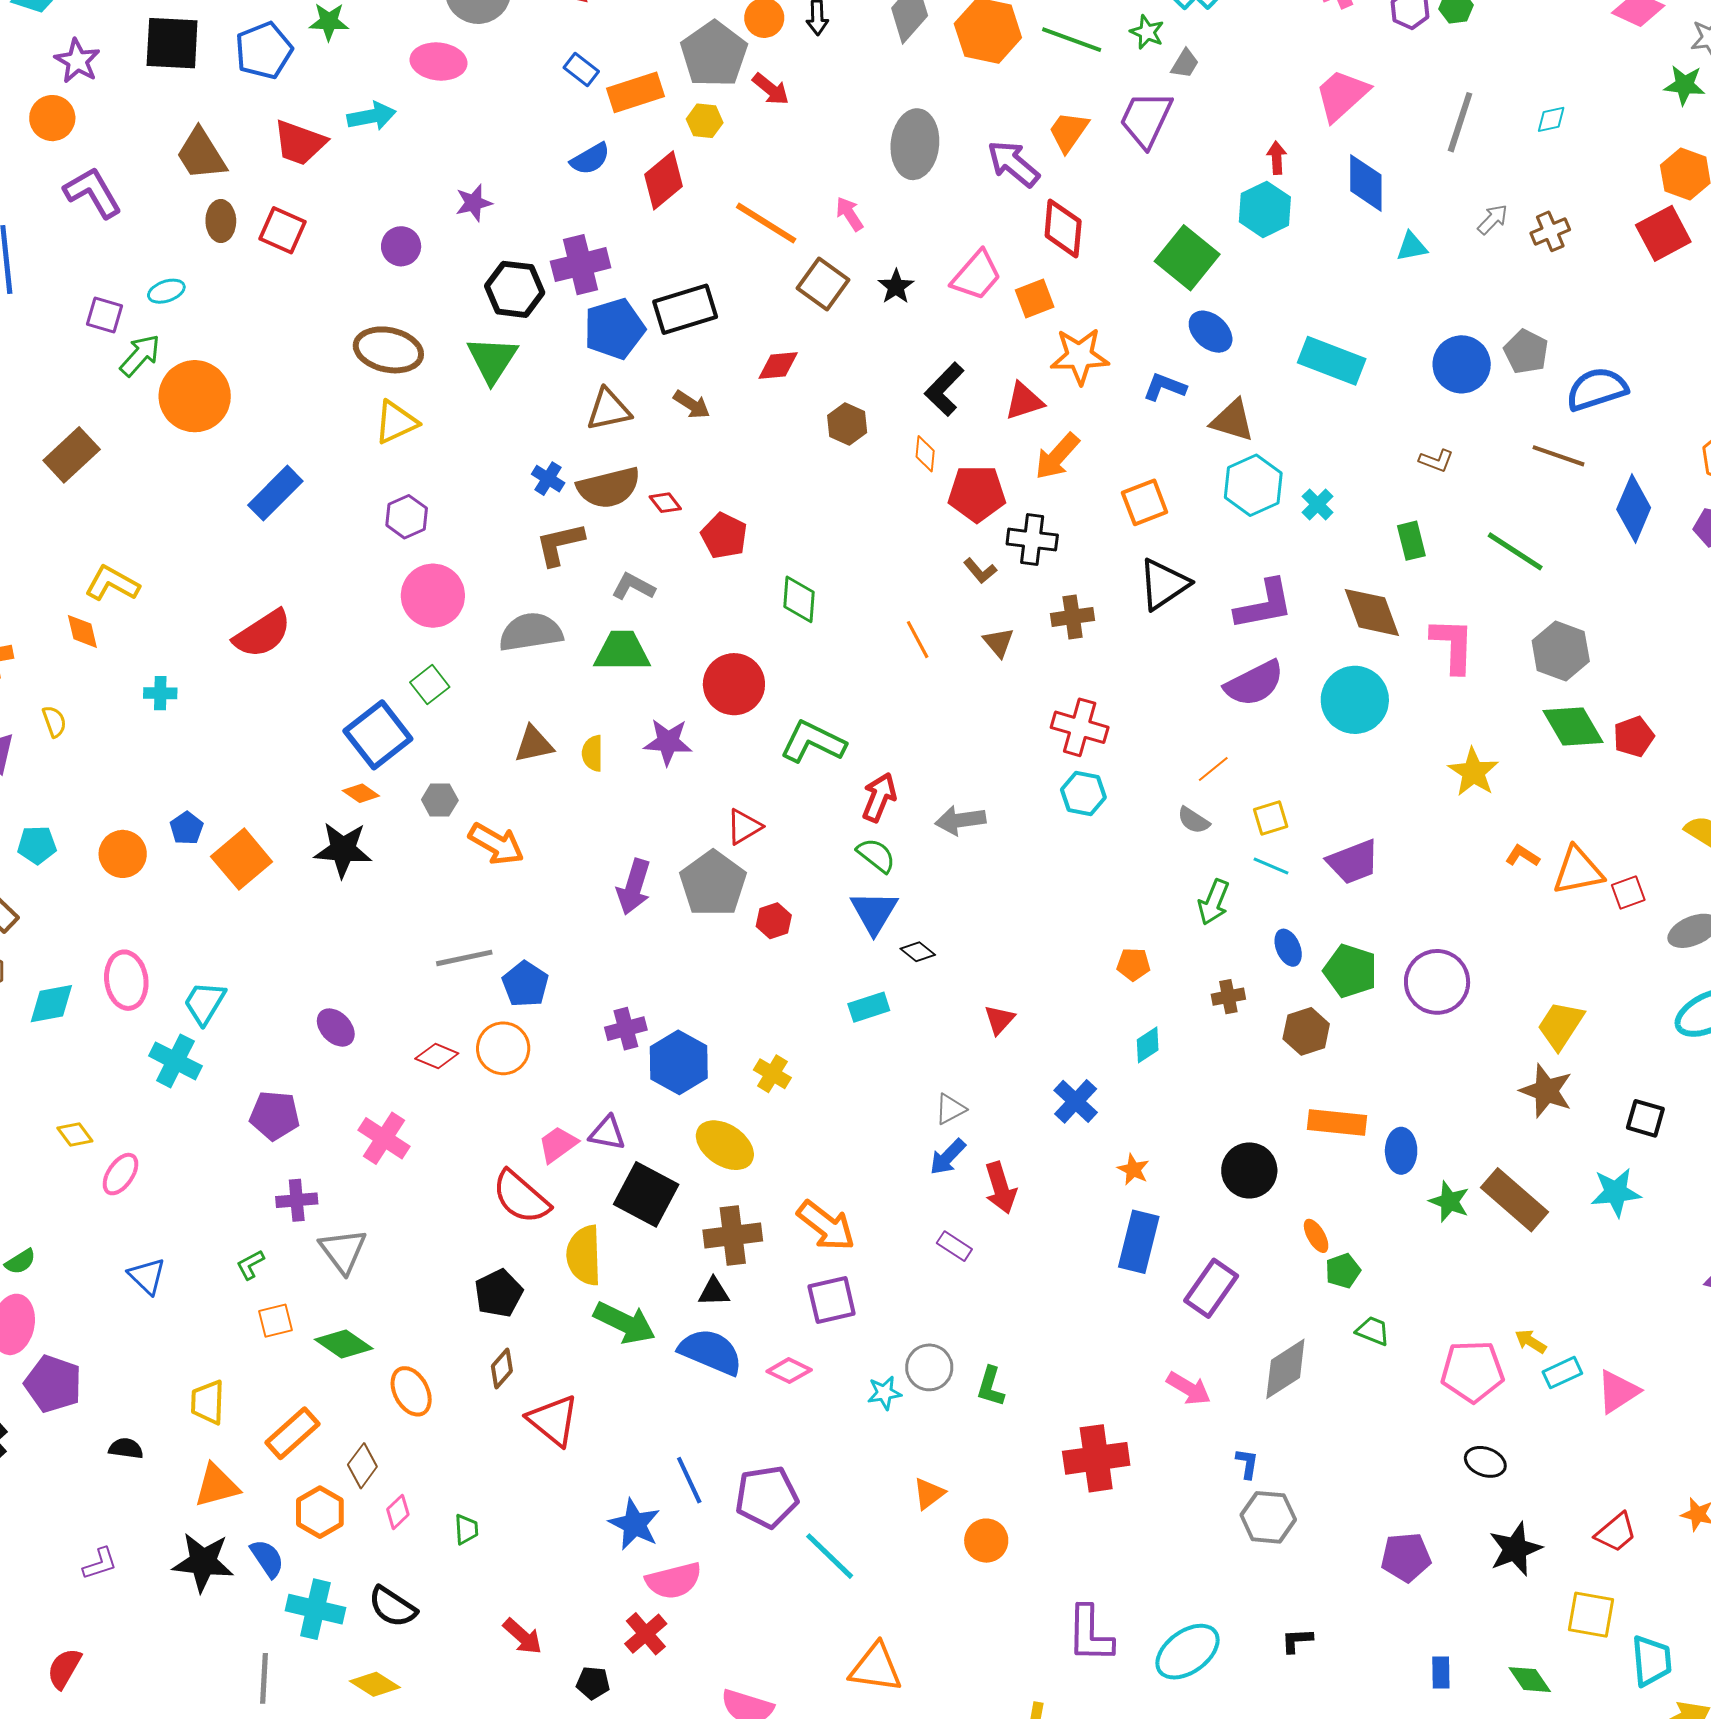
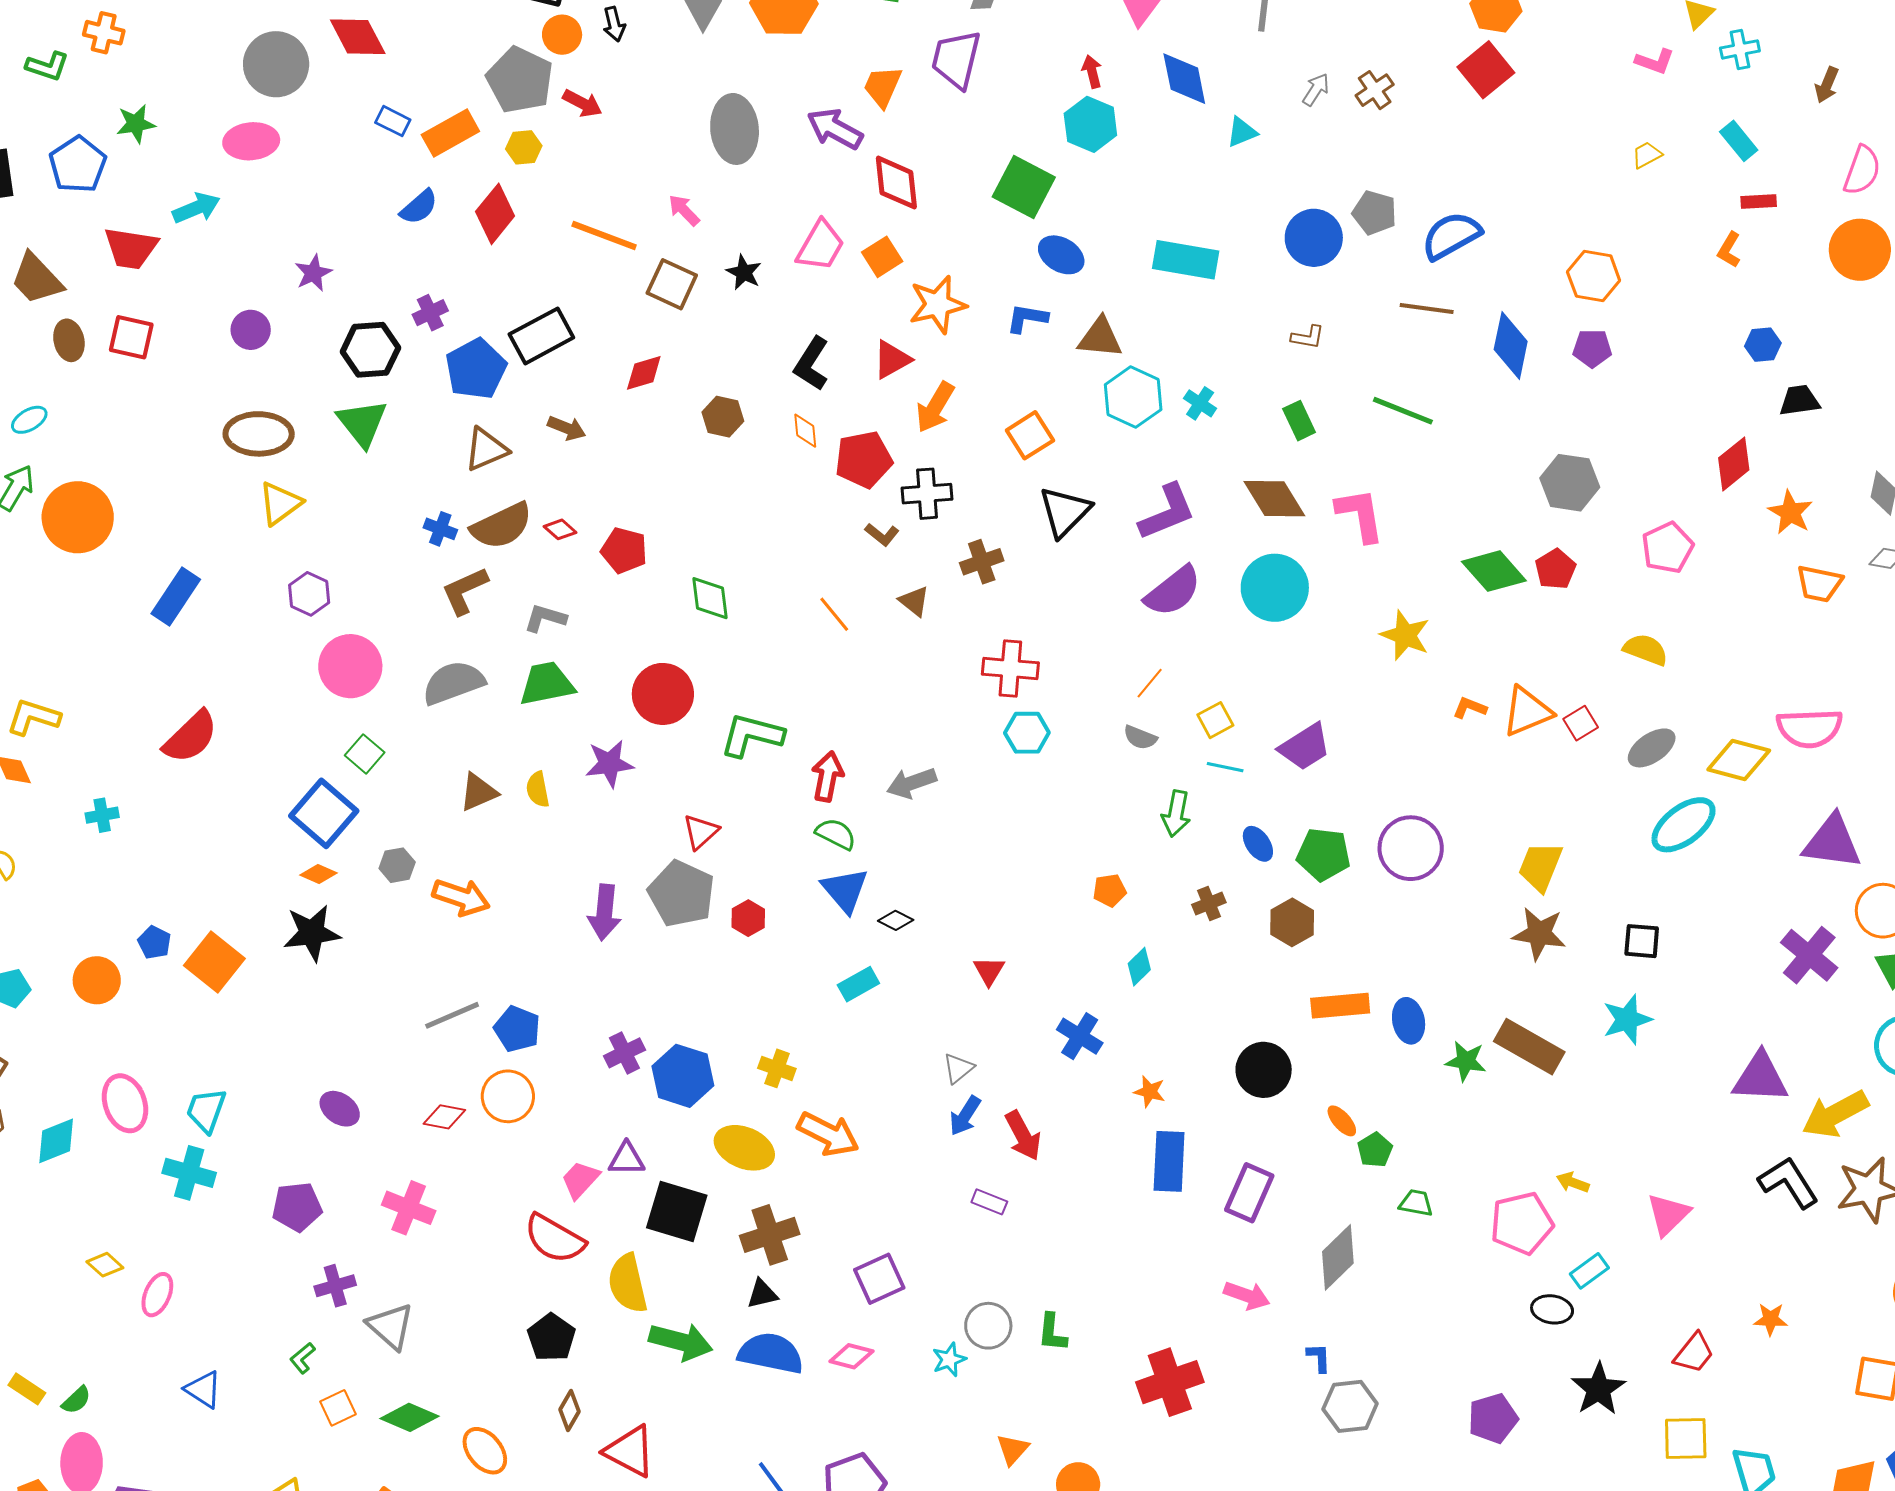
purple cross: (581, 265) -> (430, 313), size x0.6
gray hexagon: (1561, 651) -> (1570, 483), moved
orange arrow: (826, 1226) -> (828, 1134), moved
cyan rectangle: (1562, 1373) -> (1589, 1271), moved

